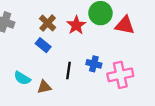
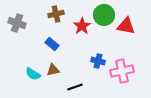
brown cross: (48, 23) -> (56, 14), moved, turned 35
black line: (69, 70) -> (75, 87), moved, turned 63
brown triangle: (44, 87) -> (53, 70), moved

